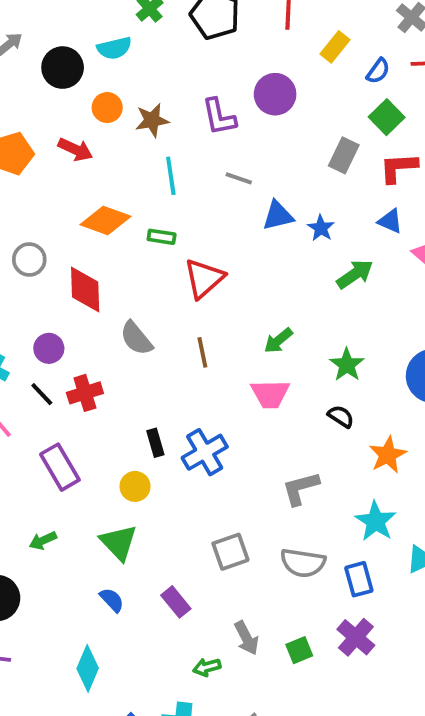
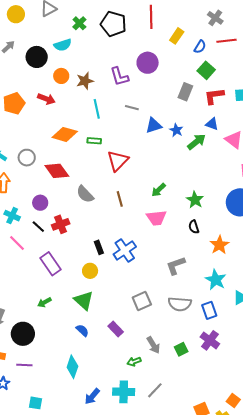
green arrow: (355, 274) -> (196, 142), moved
red diamond: (85, 290) -> (57, 171), turned -30
black semicircle: (341, 416) -> (194, 227), turned -136

